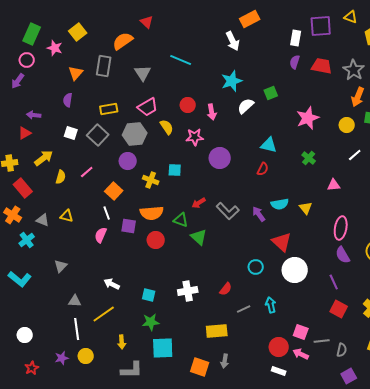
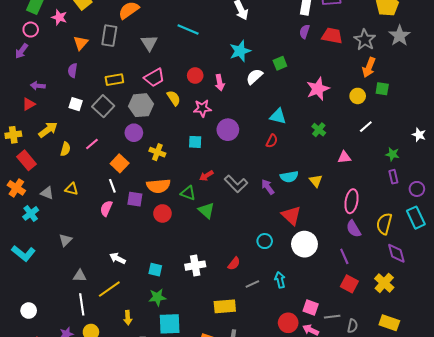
cyan square: (175, 170) -> (195, 142), moved

